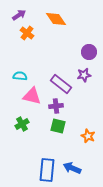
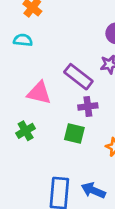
cyan semicircle: (20, 76) -> (23, 40), moved
purple cross: (56, 106) -> (88, 106), moved

